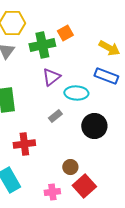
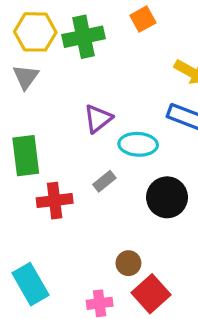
orange square: (65, 33) -> (143, 19), moved
green cross: (42, 45) -> (84, 37), moved
red cross: (24, 144) -> (55, 201), moved

